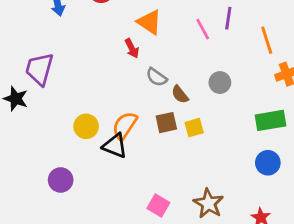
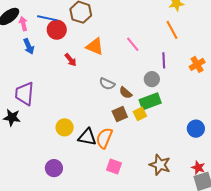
purple line: (228, 18) -> (164, 60), moved
orange line: (267, 40) -> (172, 30), moved
red arrow: (132, 48) -> (71, 60), moved
green rectangle: (270, 120) -> (150, 101), moved
orange semicircle: (125, 126) -> (104, 138), moved
pink square: (158, 205) -> (114, 167), moved

